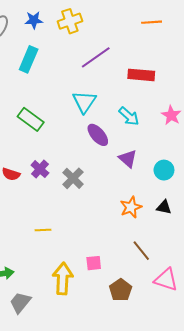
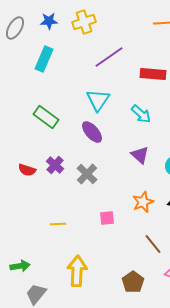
purple ellipse: (98, 135) -> (92, 132), moved
pink square: (94, 263) -> (107, 218), moved

